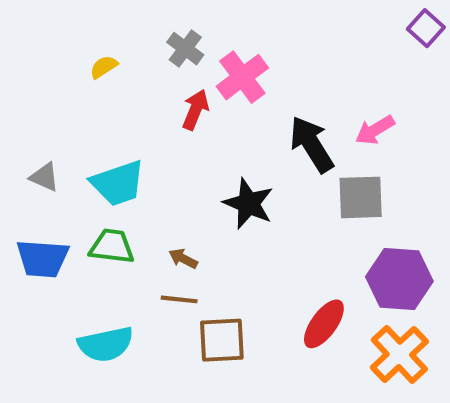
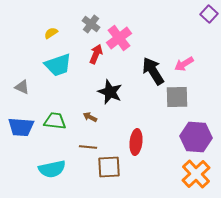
cyan trapezoid: (118, 183) -> (58, 65), moved
black star: (248, 204) -> (110, 92), moved
brown arrow: (183, 259) -> (90, 117), moved
red ellipse: (324, 324) -> (136, 142), moved, turned -30

